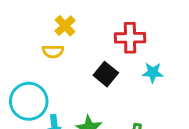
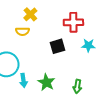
black square: (106, 74) -> (57, 46), turned 35

